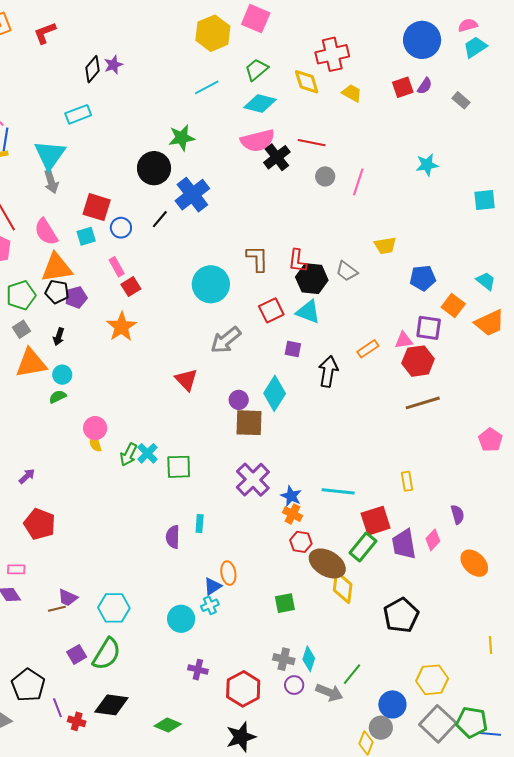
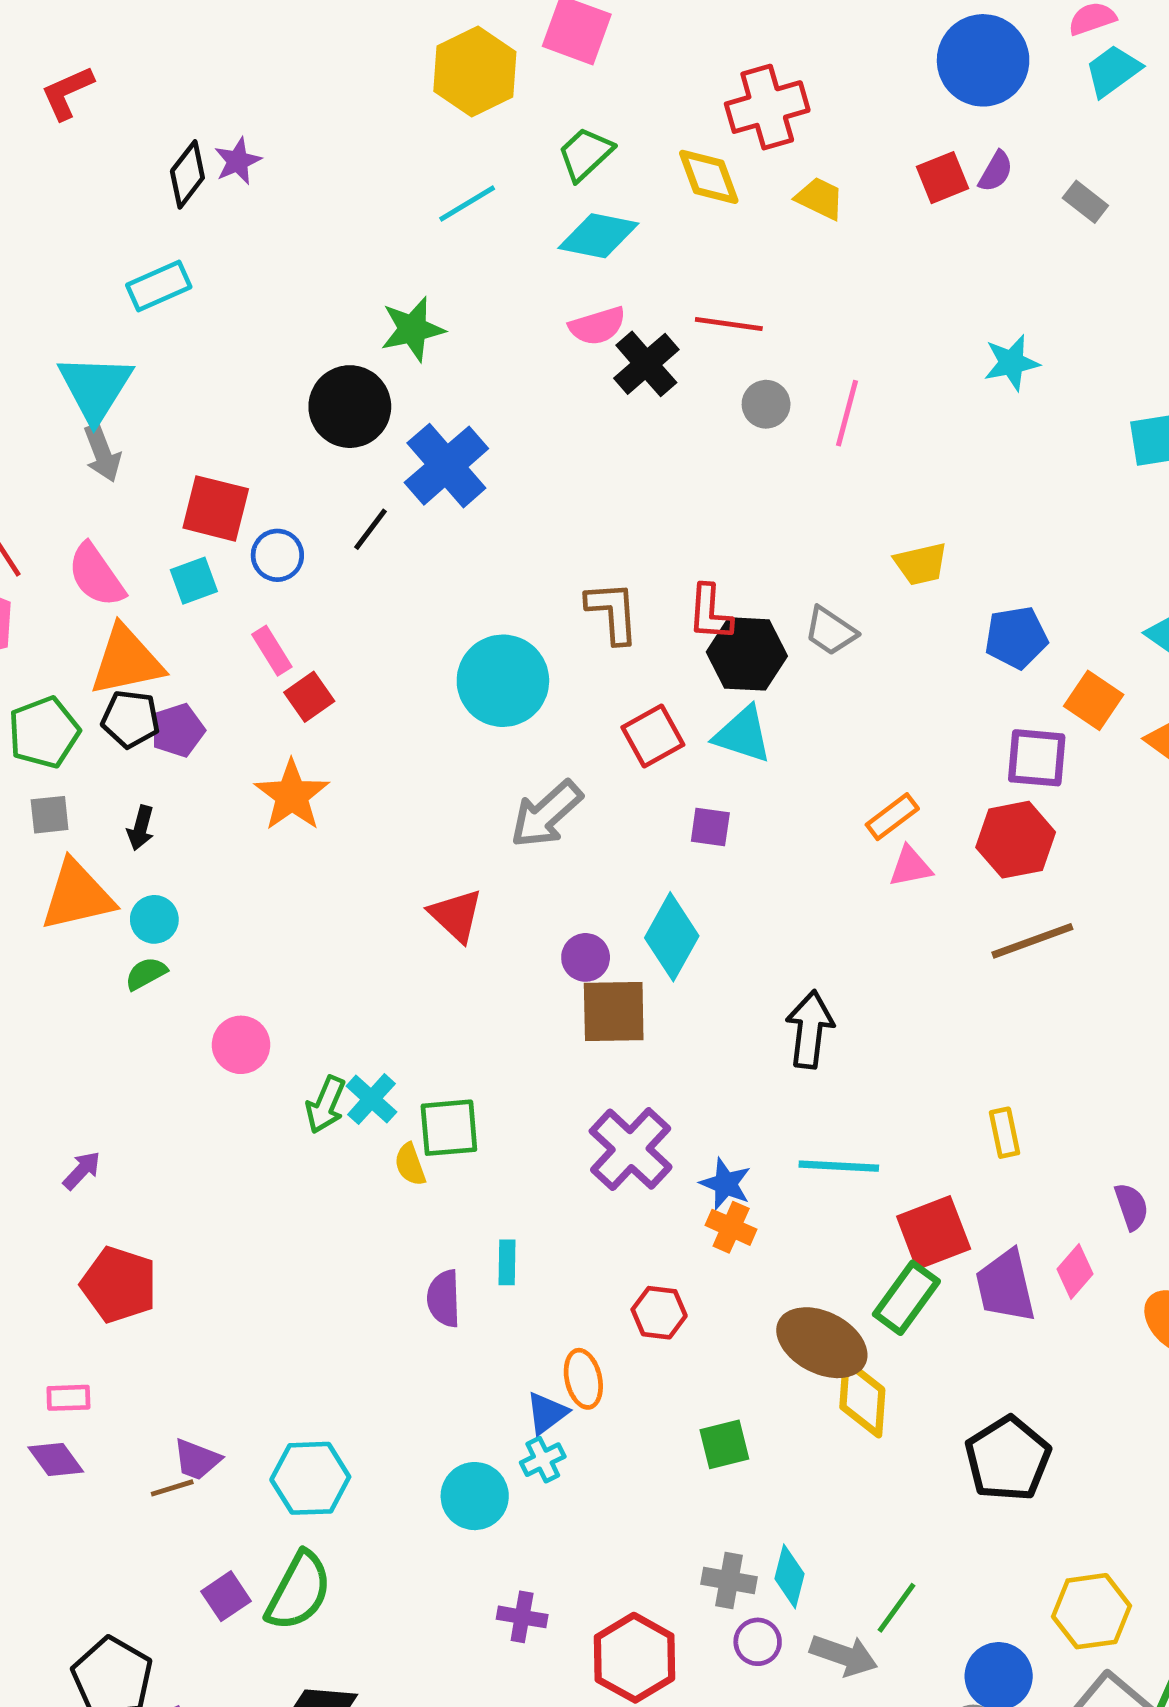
pink semicircle: (258, 141) -> (597, 326), size x0.7
gray square: (22, 329) -> (50, 815), turned 30
pink triangle: (404, 340) -> (910, 867), moved
black arrow: (328, 371) -> (810, 1029), moved
yellow semicircle: (95, 443) -> (410, 1164), moved
red hexagon: (301, 542) -> (659, 1313), moved

